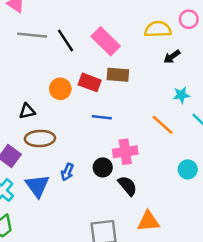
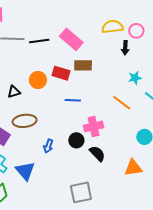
pink circle: (189, 19) -> (136, 31), moved
black line: (66, 40) -> (39, 41), turned -60
black arrow: (172, 57) -> (125, 48), turned -48
black triangle: (27, 111) -> (14, 92), moved
blue triangle: (37, 186) -> (25, 171), moved
orange triangle: (148, 221) -> (133, 168), moved

